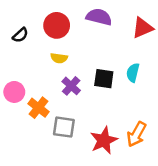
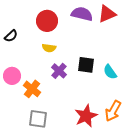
red triangle: (143, 28) -> (107, 14), moved
black semicircle: (20, 35) -> (11, 36), moved
cyan semicircle: (133, 73) -> (110, 72), moved, turned -49
gray square: (64, 127) -> (38, 119), moved

